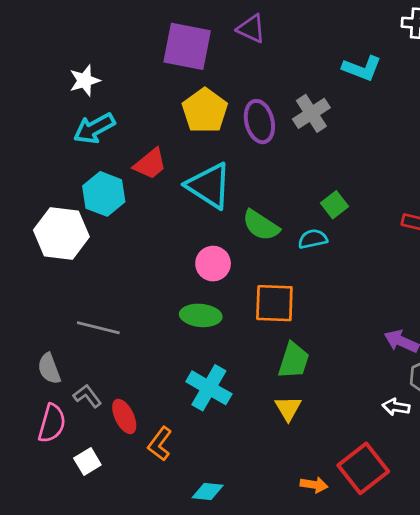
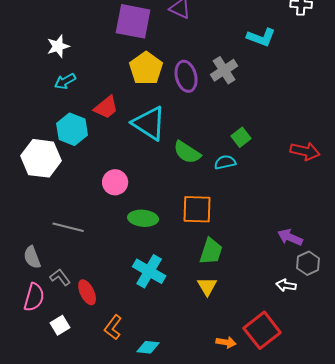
cyan arrow: (94, 128) -> (65, 81), size x0.7
pink circle: (213, 264) -> (115, 182), moved
orange L-shape: (160, 444) -> (113, 327), moved

